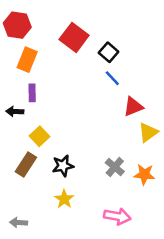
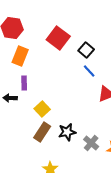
yellow square: (39, 136) -> (42, 109), moved
brown rectangle: (26, 165) -> (42, 132), moved
black star: (63, 166) -> (67, 132), moved

